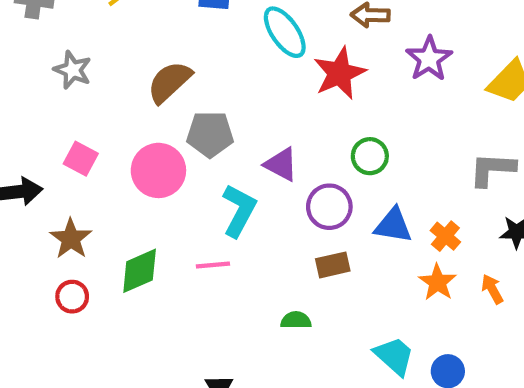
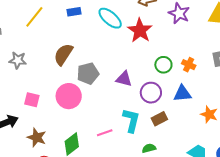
cyan L-shape: (239, 210) -> (131, 120), moved
orange cross: (445, 236) -> (189, 65), moved

